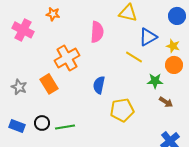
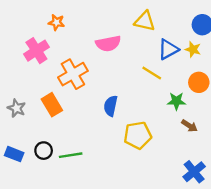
pink cross: (23, 30) -> (36, 51), moved, turned 30
pink semicircle: (97, 32) -> (108, 44), turned 75
yellow star: (173, 46) -> (193, 49), moved

